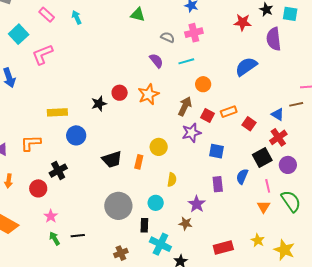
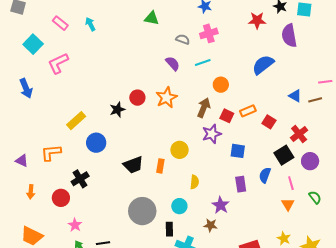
yellow rectangle: (57, 112) -> (76, 121), turned -36
blue triangle: (278, 114) -> (295, 96), moved
green semicircle: (291, 201) -> (315, 197), size x0.6

